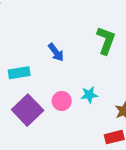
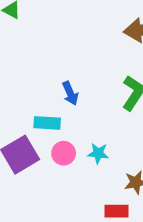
cyan rectangle: (19, 73) -> (47, 123), moved

